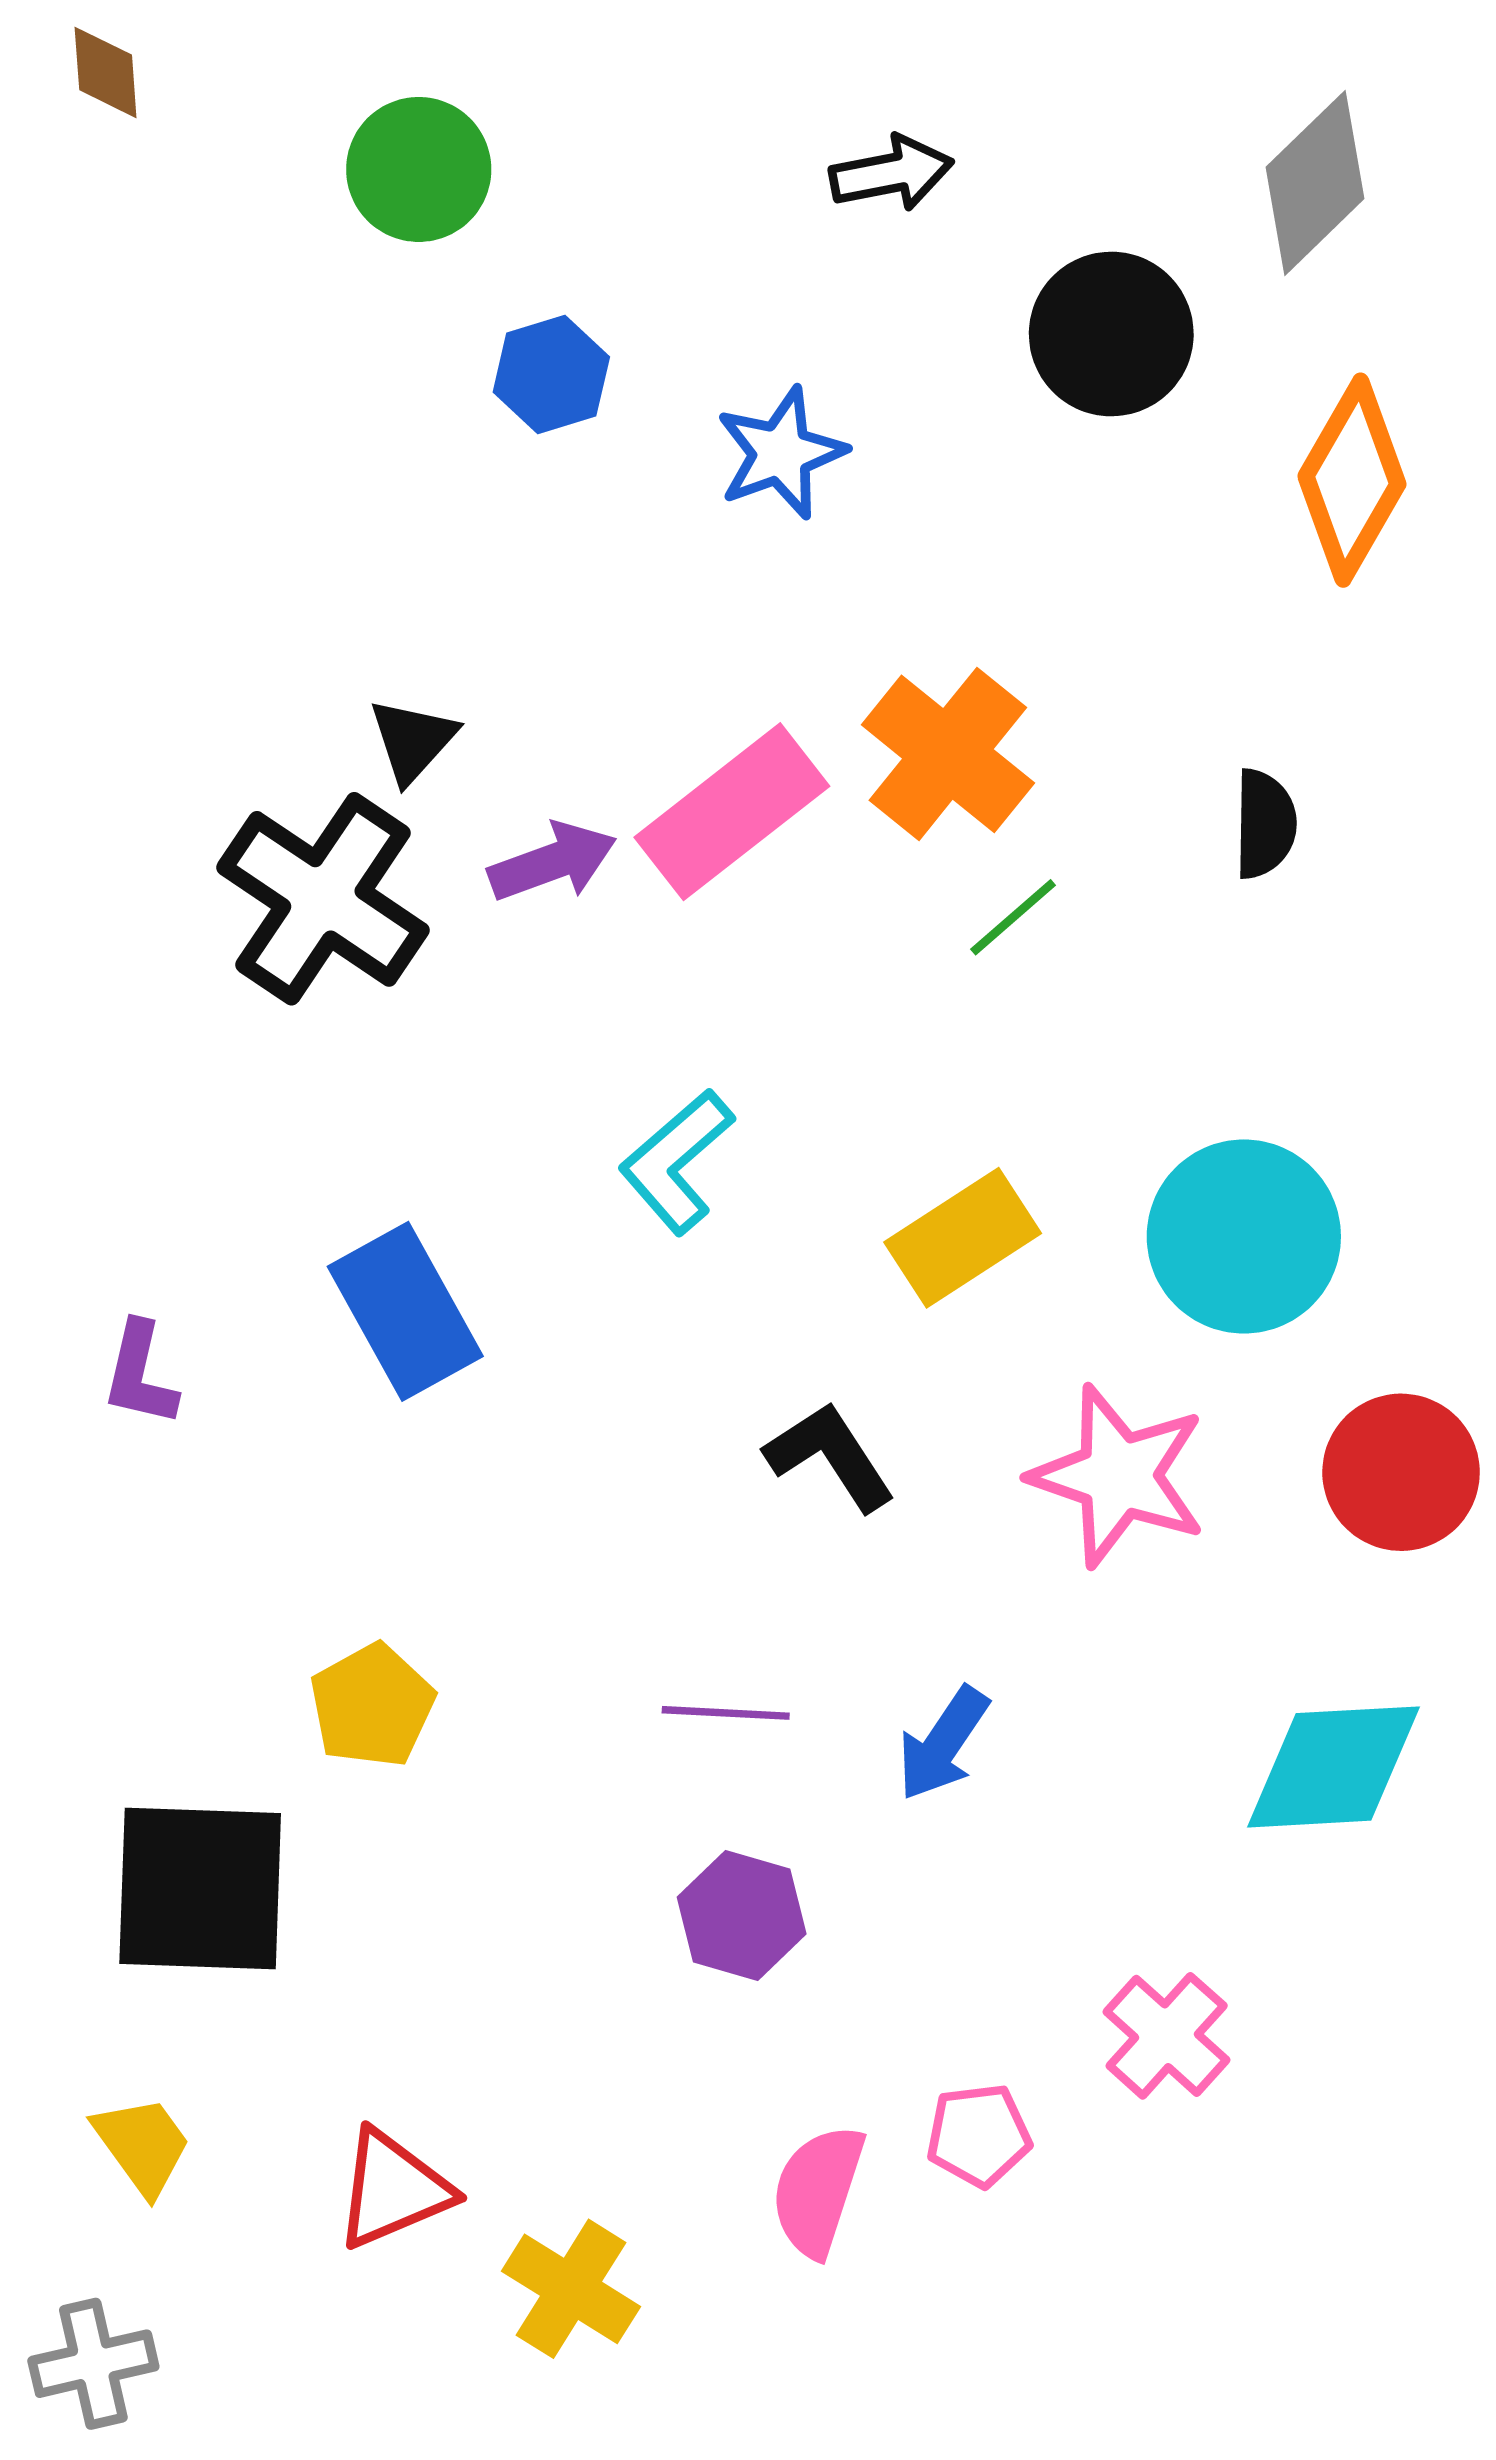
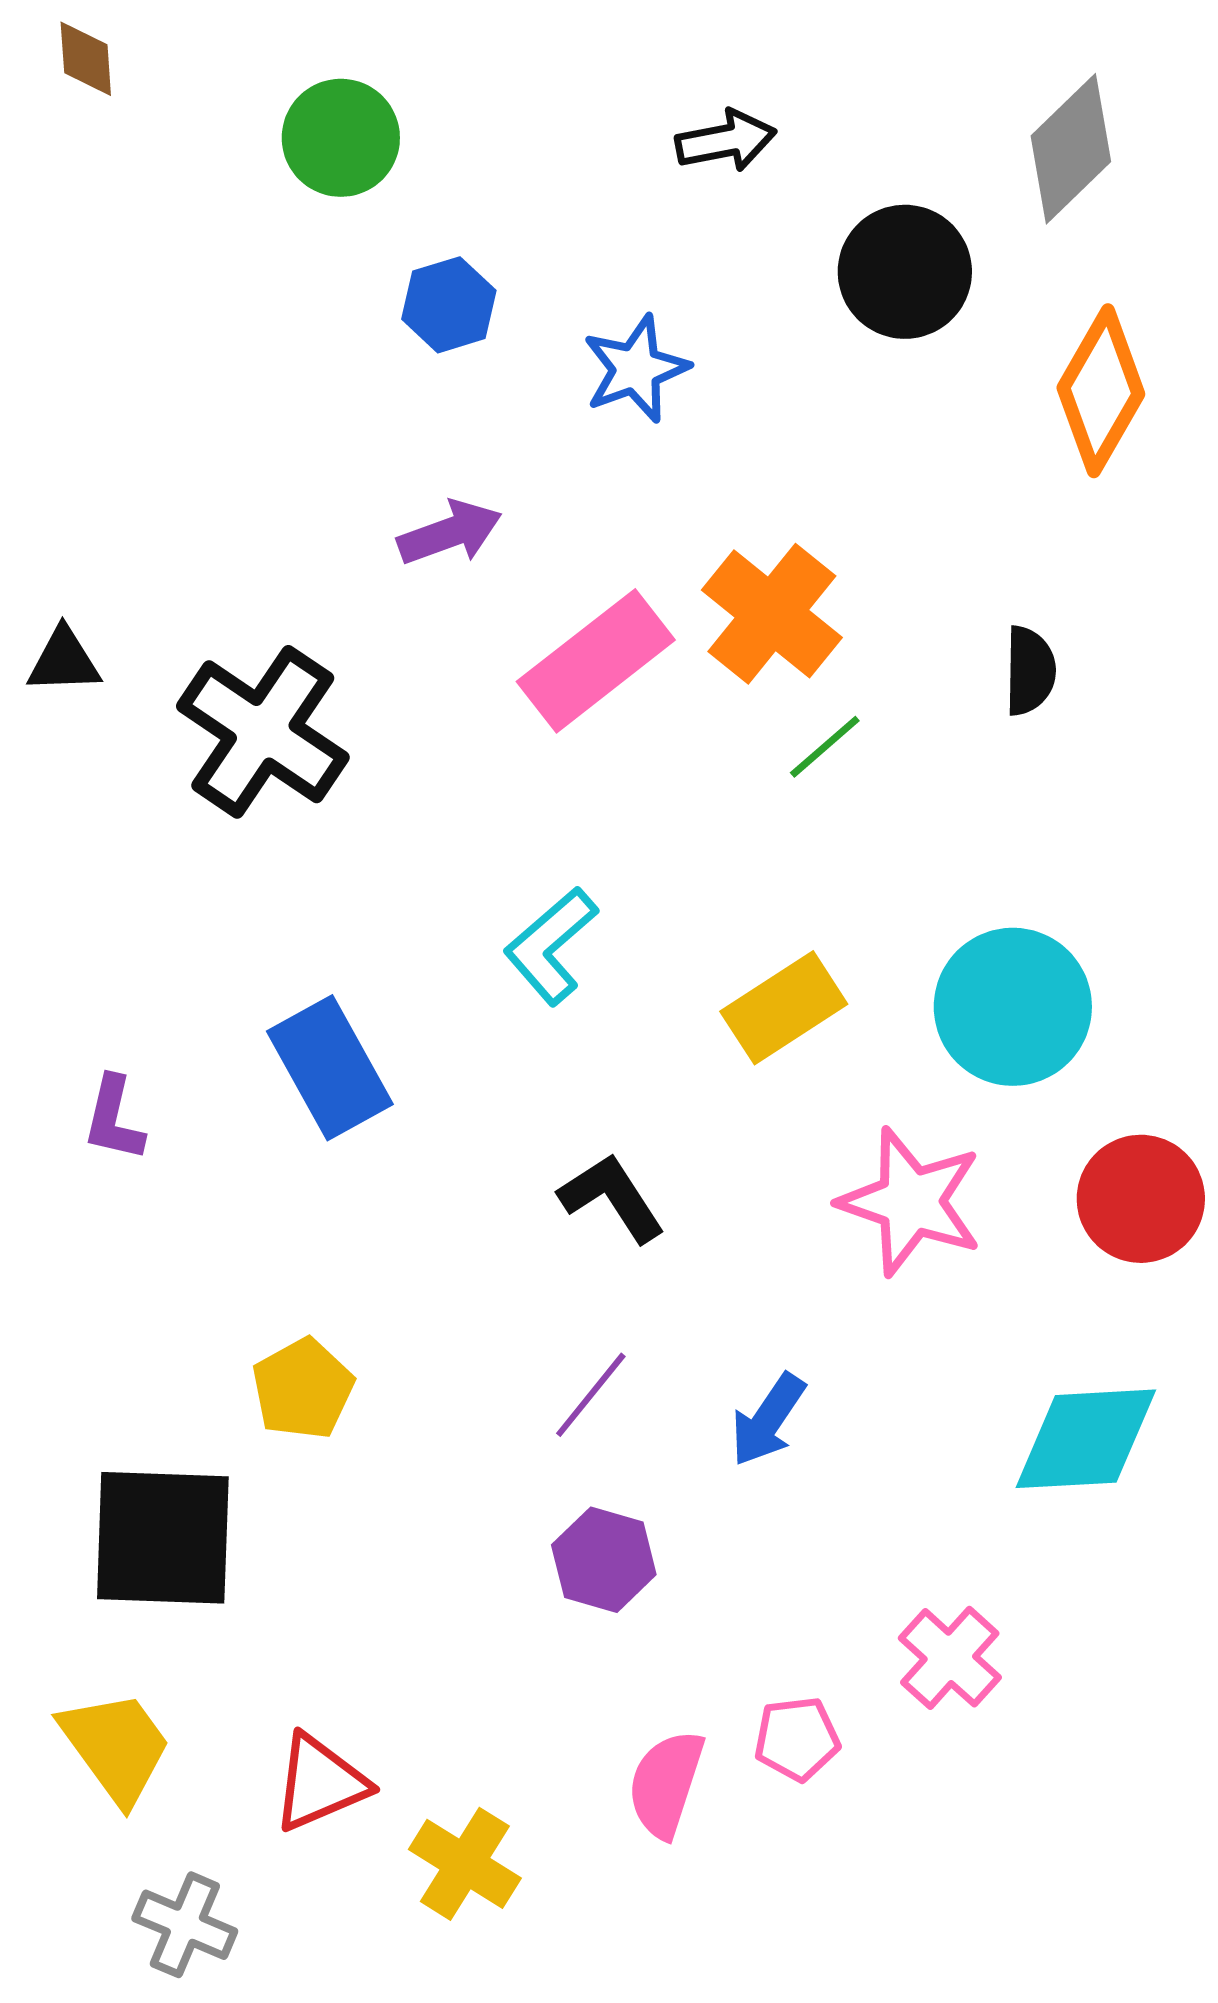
black triangle: (413, 740) -> (64, 661), moved, turned 46
purple arrow: (553, 862) -> (450, 533), moved
black L-shape: (830, 1456) -> (612, 1198), moved
purple line: (726, 1713) -> (591, 1395), turned -54
yellow trapezoid: (142, 2145) -> (116, 1747), size x1.4
gray cross: (93, 2364) -> (185, 1925), moved, turned 36

